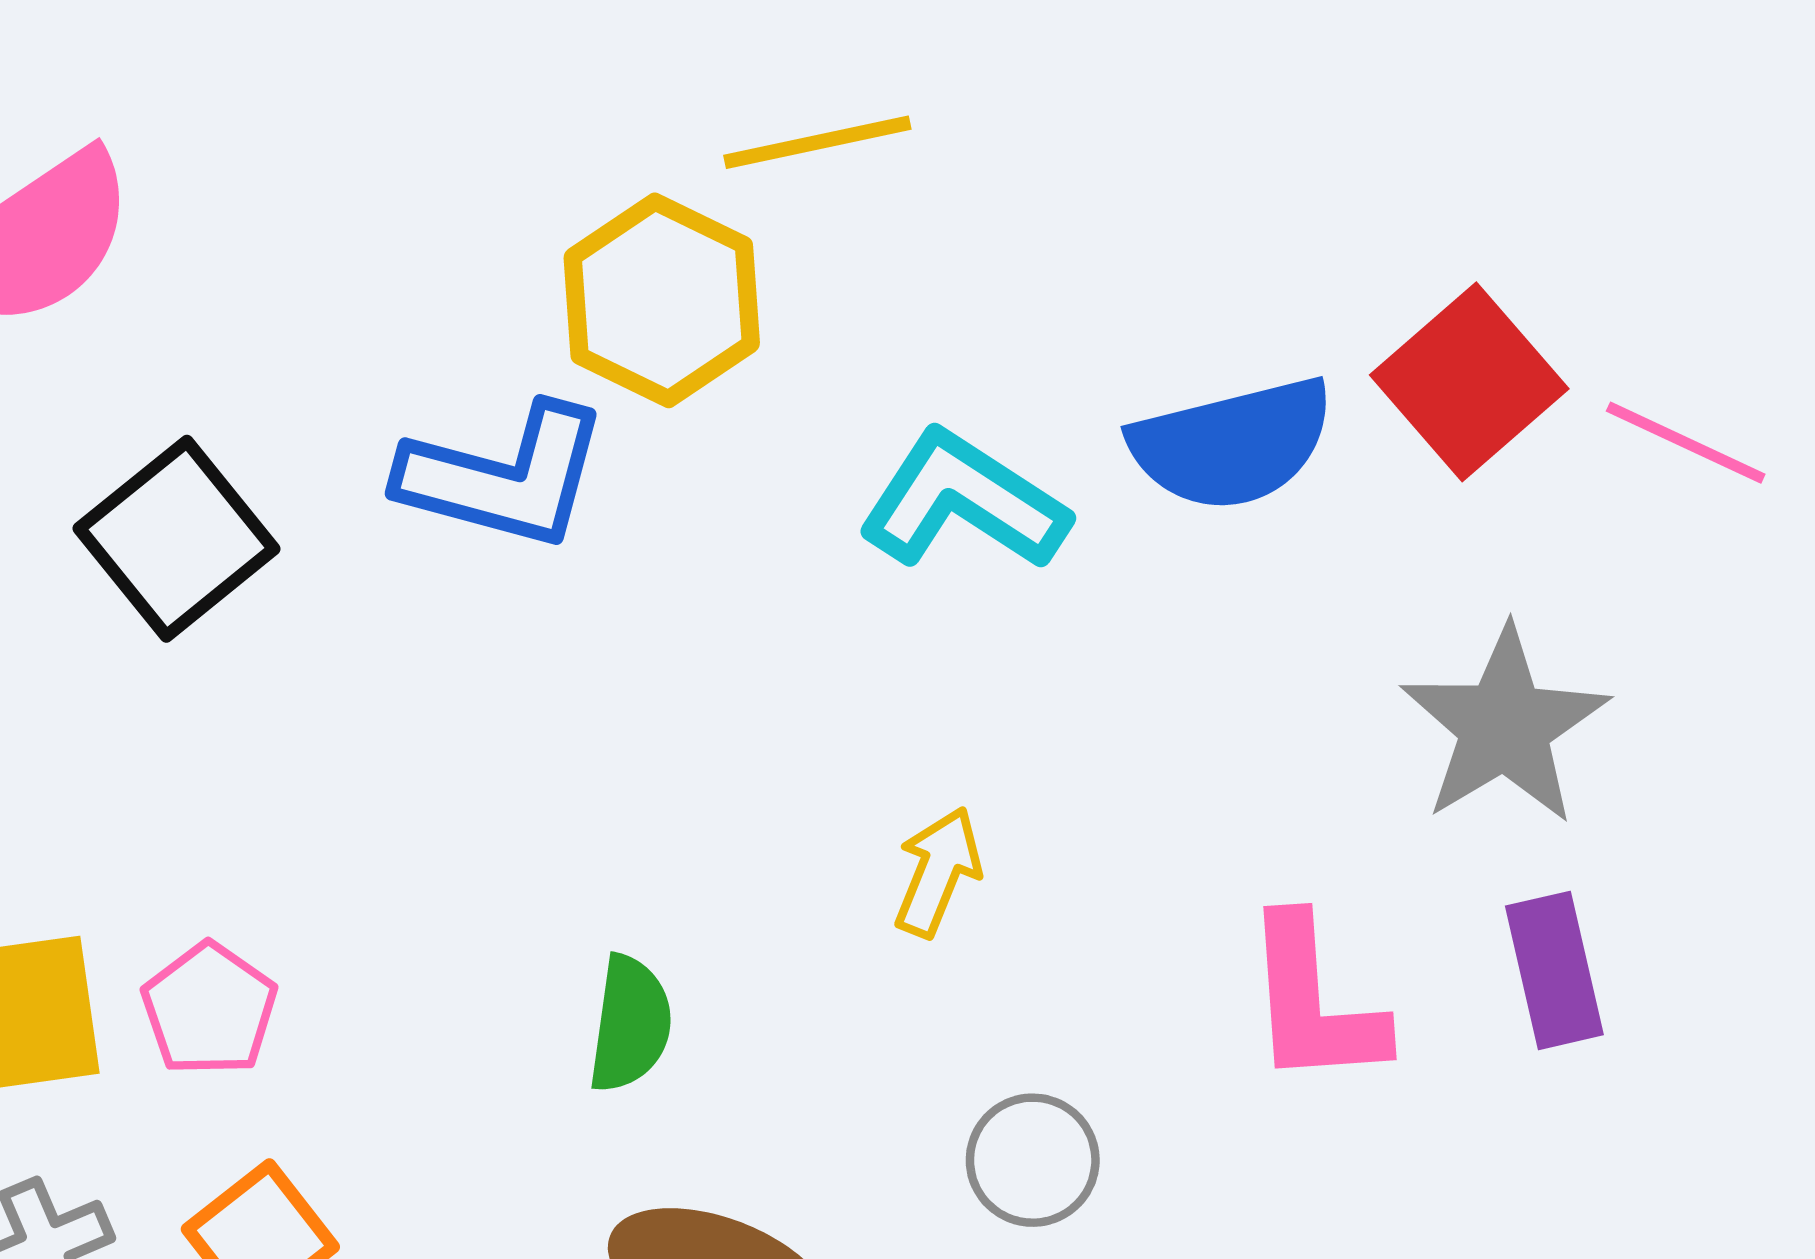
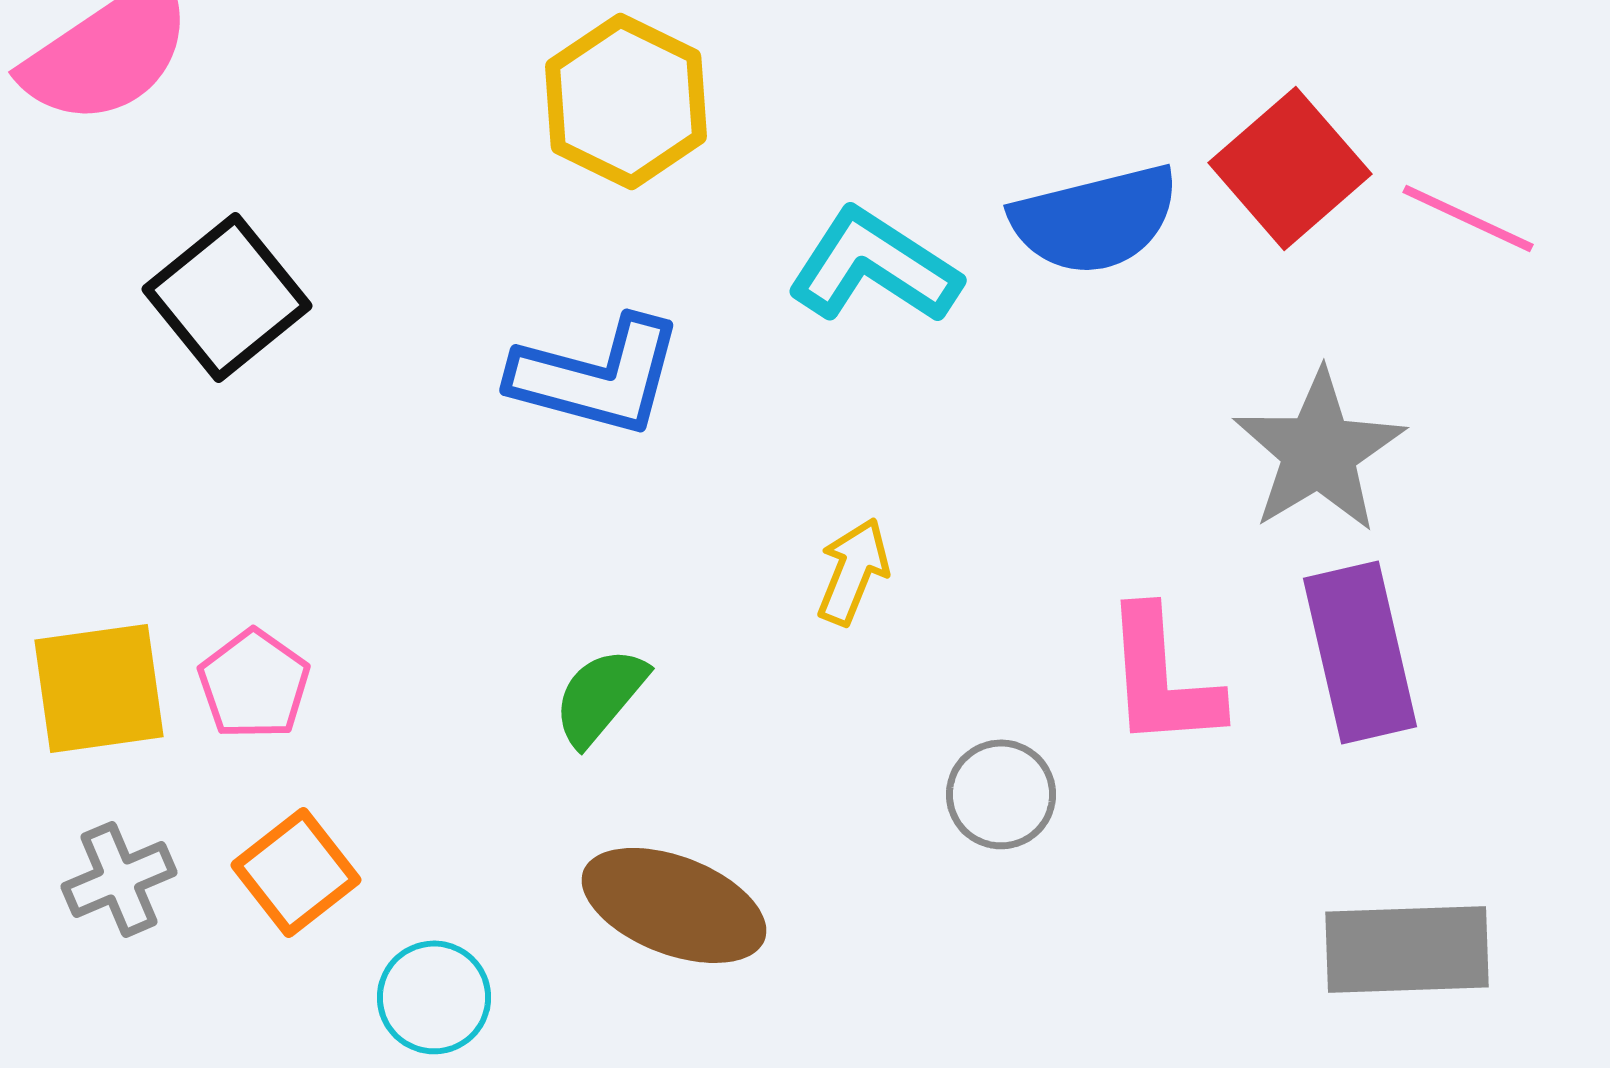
blue L-shape: (504, 477) -> (597, 376), moved
purple rectangle: (1554, 970) -> (1360, 652), size x1.4
green semicircle: (630, 1024) -> (600, 696), turned -148
gray circle: (1033, 1160) -> (1001, 794), moved

